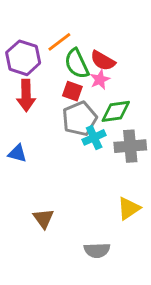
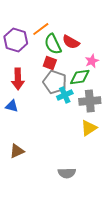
pink star: (100, 80) -> (92, 61), moved
red arrow: (26, 95) -> (18, 79), moved
gray pentagon: (80, 119) -> (55, 82), turned -30
yellow triangle: (129, 208) -> (89, 128), moved
brown triangle: (43, 218) -> (17, 151), moved, turned 42

